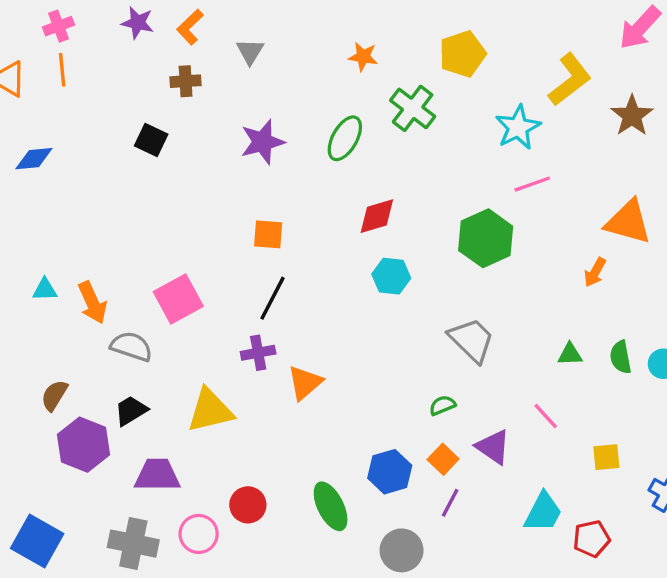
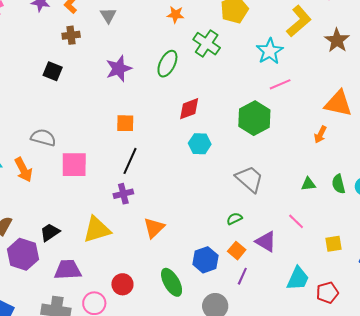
pink square: (178, 299) -> (74, 165), turned 32
gray semicircle: (131, 346) -> (43, 138), moved
orange triangle: (305, 383) -> (154, 228), moved

